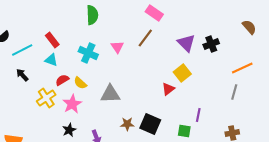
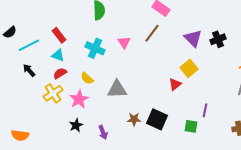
red semicircle: (62, 80) -> (60, 73), moved

